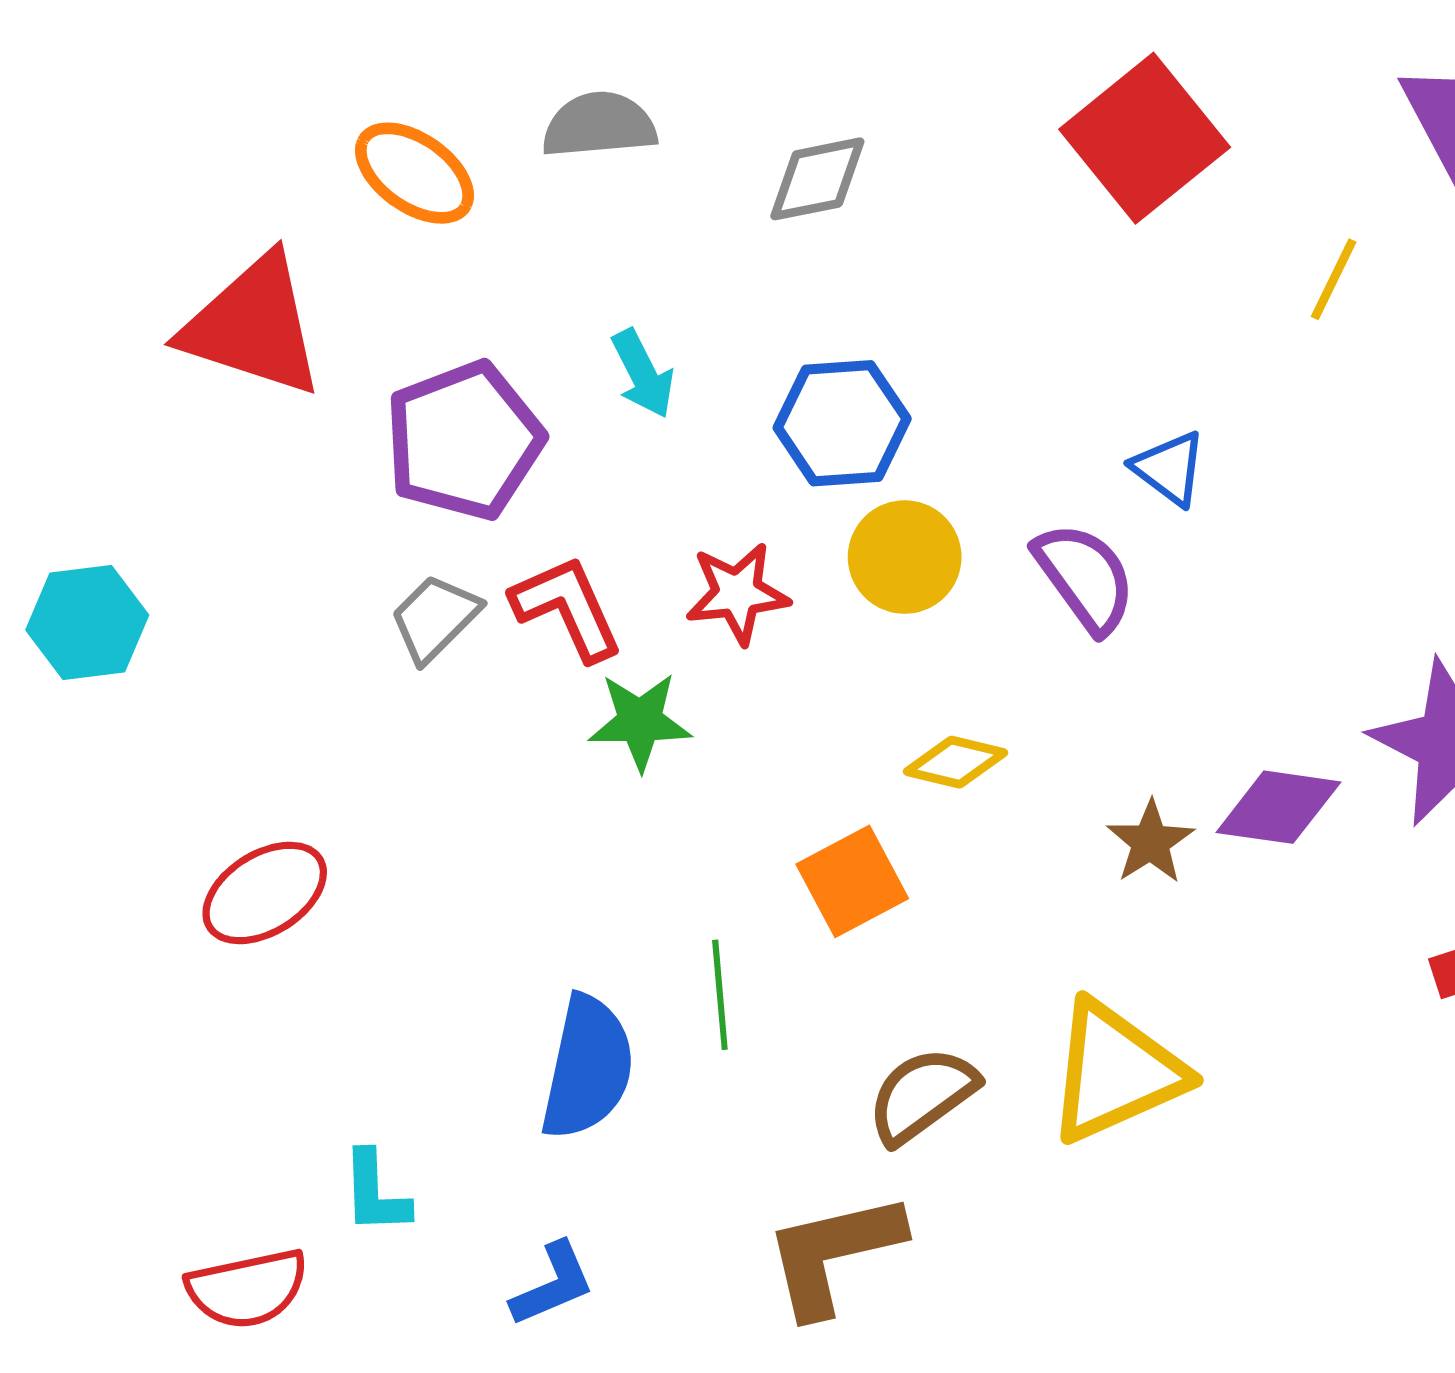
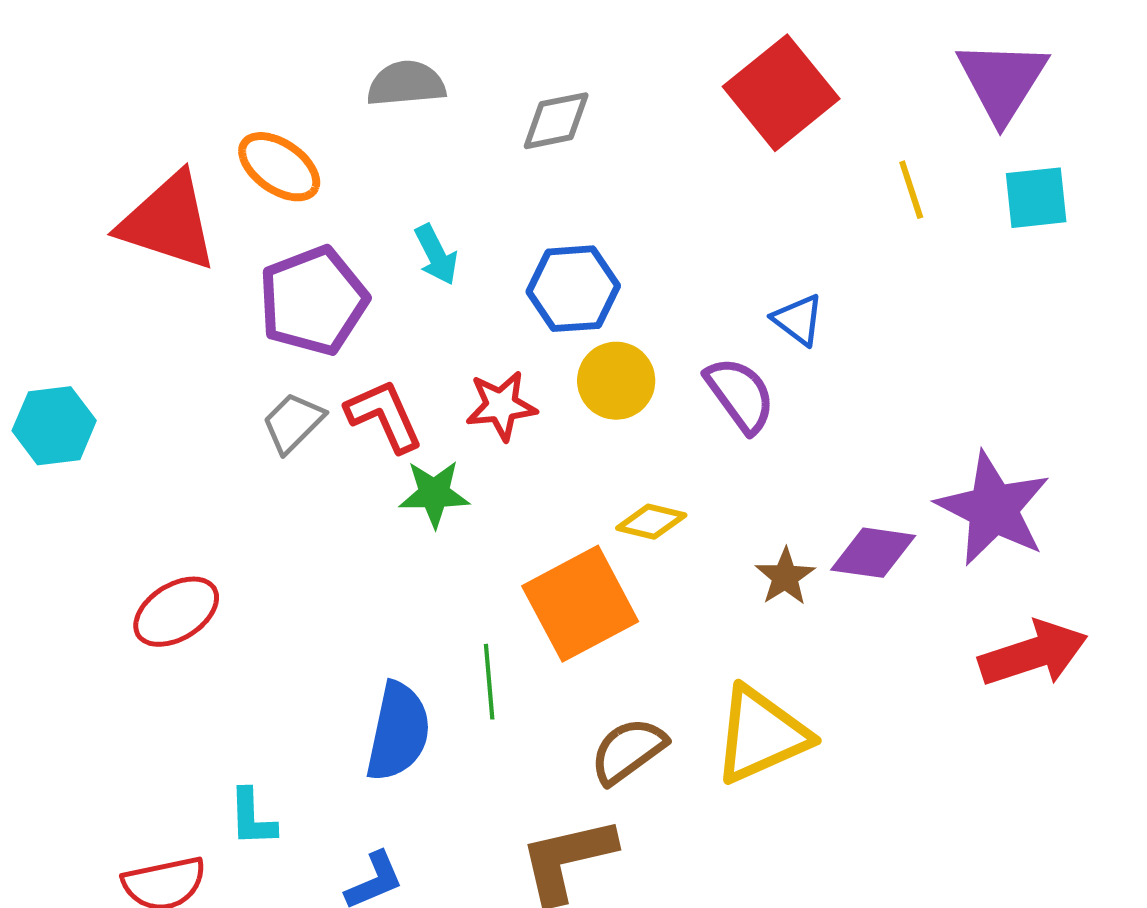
orange ellipse: (414, 173) -> (279, 167), moved
yellow line: (1334, 279) -> (911, 190), turned -44
orange square: (852, 881) -> (580, 604), size x1.5

